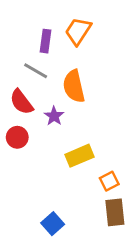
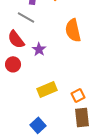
orange semicircle: (74, 86) -> (73, 30), moved
yellow rectangle: (79, 156) -> (47, 89), moved

